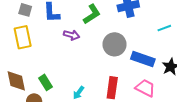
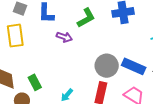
gray circle: (114, 44) -> (107, 66), moved

